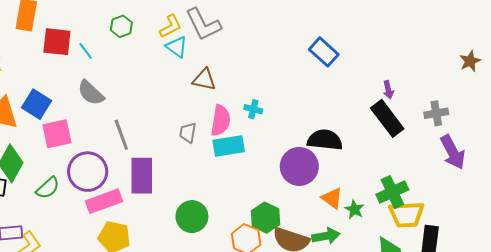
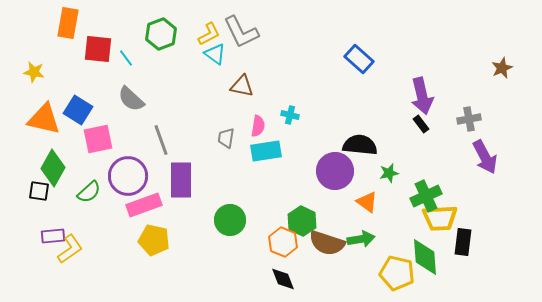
green hexagon: (121, 26) -> (161, 34), size x1.4
purple arrow: (388, 90) -> (422, 96), size x2.0
black rectangle: (387, 118) -> (421, 124), size x0.5
pink semicircle: (221, 120) -> (258, 126), size x0.7
green star: (354, 209) -> (389, 173), moved, turned 30

